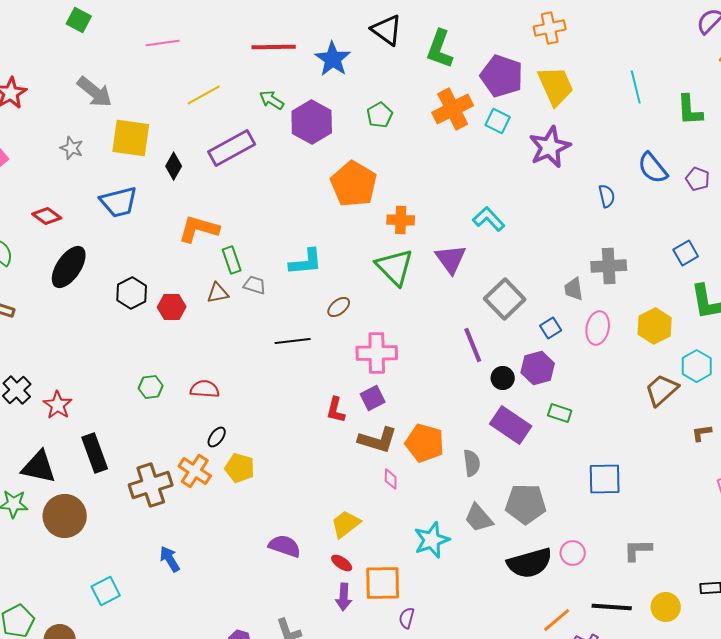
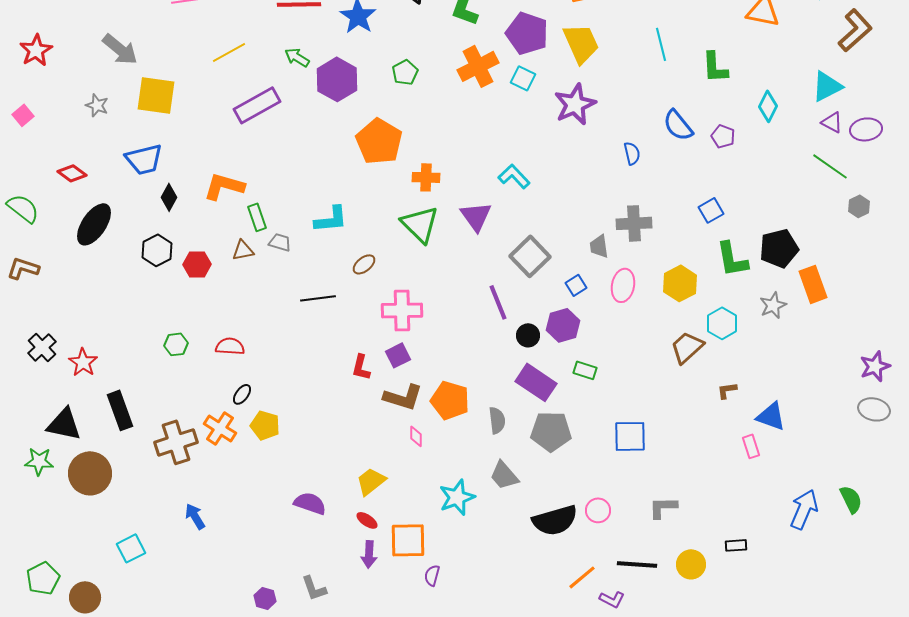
black diamond: (174, 166) -> (169, 197), moved
gray pentagon: (526, 504) -> (551, 431), moved

